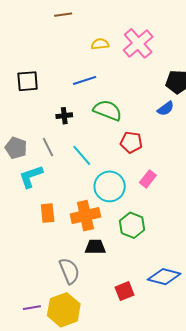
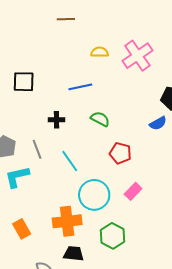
green semicircle: (107, 110) -> (100, 119), size x0.7
orange rectangle: (48, 213) -> (22, 229), moved, turned -30

